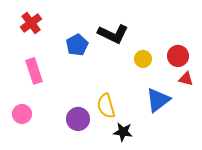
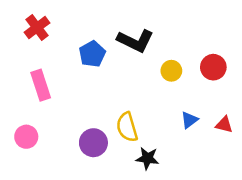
red triangle: (186, 79) -> (224, 125), moved
blue triangle: (158, 100) -> (189, 120), size x0.6

